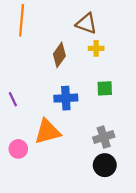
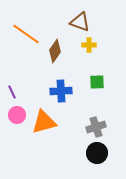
orange line: (22, 20) -> (26, 34), moved, turned -60
pink circle: (18, 149) -> (17, 115), moved

